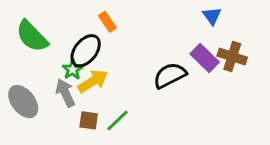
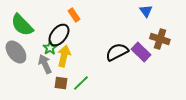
purple rectangle: (205, 58) -> (141, 52), moved
yellow arrow: (93, 81) -> (64, 56), turned -45
gray ellipse: (23, 102) -> (16, 52), moved

